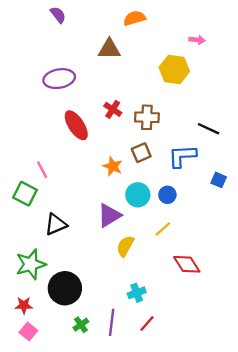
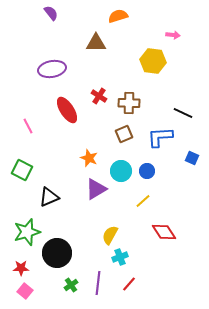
orange star: (113, 166) -> (89, 158), moved
pink line: (42, 170) -> (28, 126), moved
yellow semicircle: (125, 246) -> (110, 235), moved

